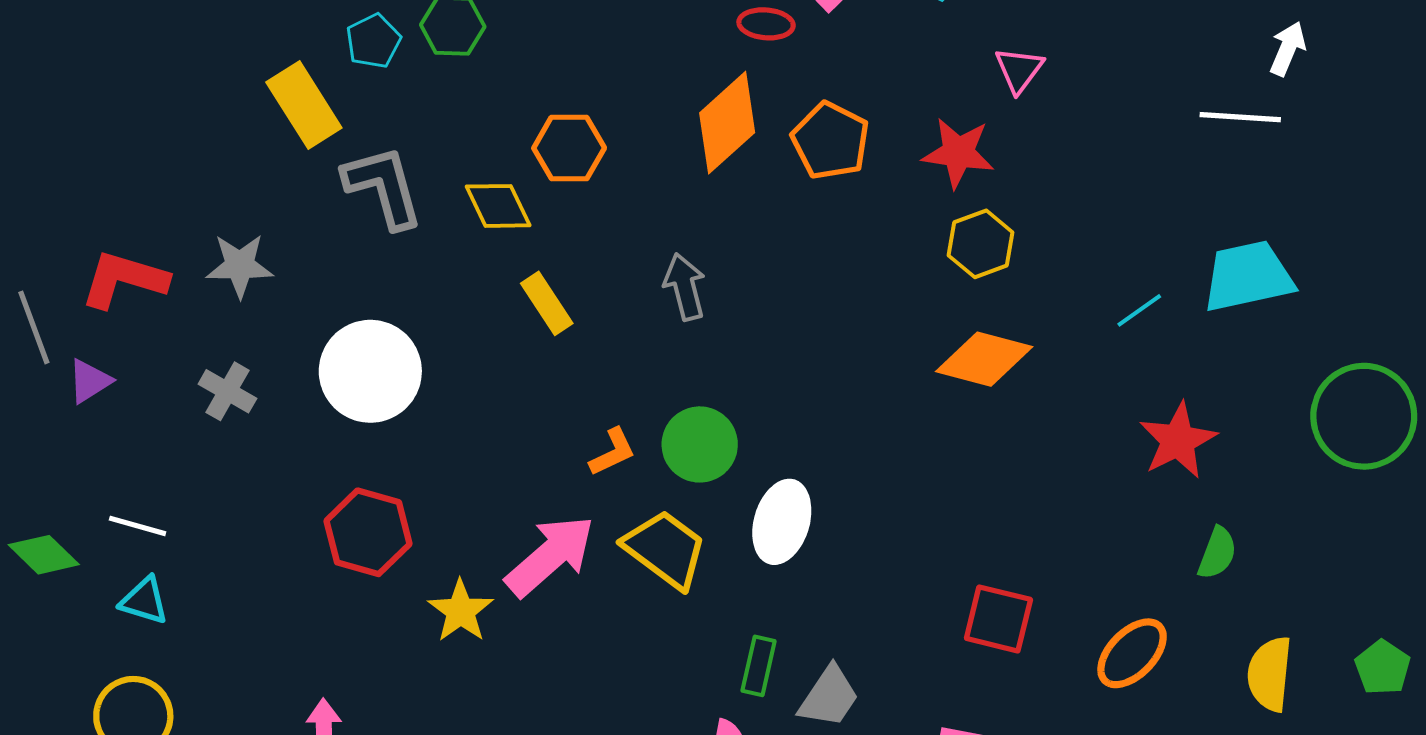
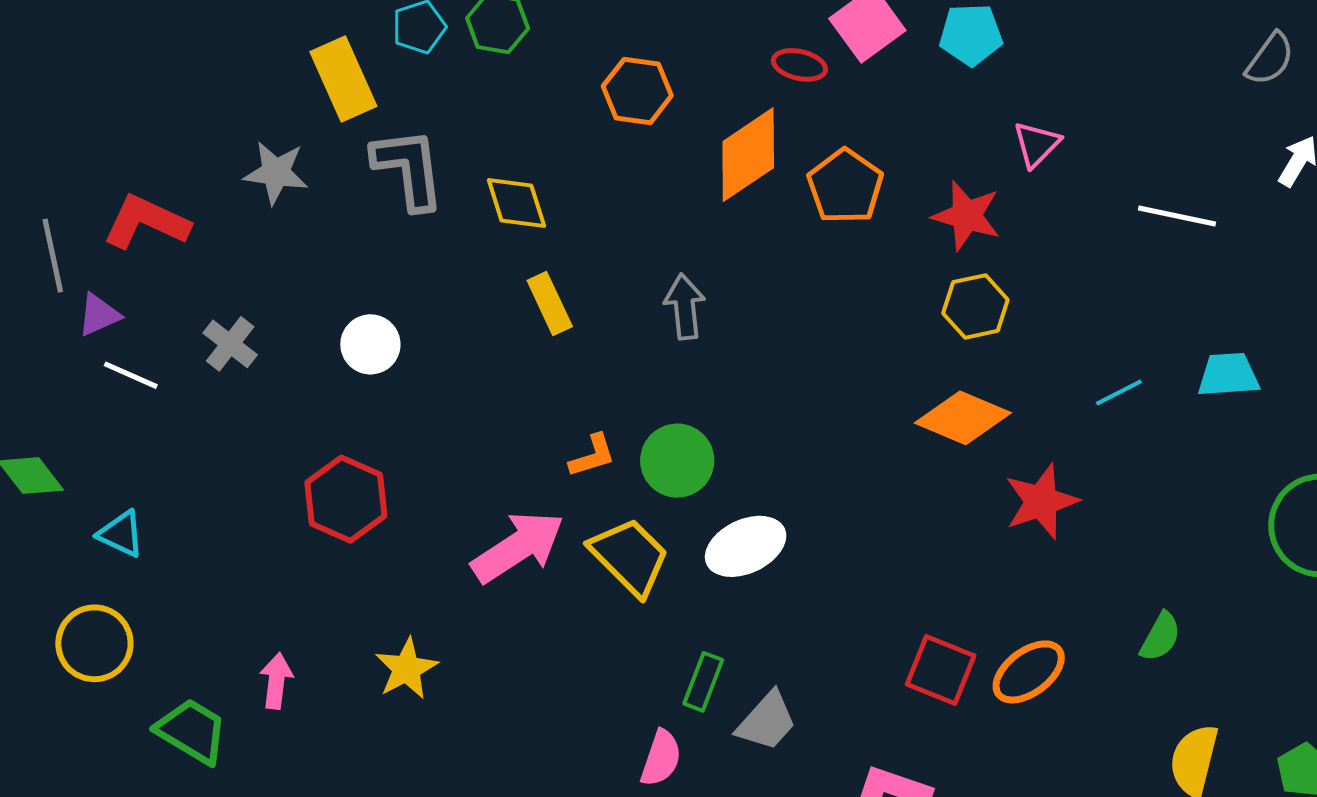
white line: (1240, 117) -> (1177, 216), moved
orange hexagon: (569, 148) -> (637, 91), moved
gray star: (240, 266) -> (276, 173), moved
cyan trapezoid: (1248, 276) -> (1228, 375), size x0.7
white circle: (370, 371) -> (370, 344), size x0.6
red star: (1178, 440) -> (1041, 501), moved
white ellipse: (782, 522) -> (746, 546), turned 40
white line: (138, 526) -> (131, 375), moved
yellow star: (461, 611) -> (406, 669), moved
orange ellipse: (1132, 653) -> (1029, 672), moved

